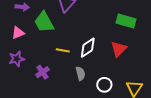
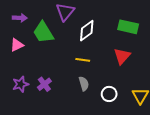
white diamond: (88, 48) -> (87, 31), moved
yellow line: (63, 50) -> (83, 60), moved
purple star: (17, 59) -> (21, 84), moved

